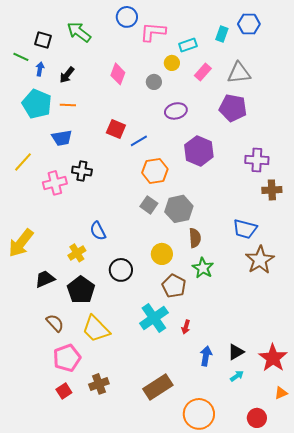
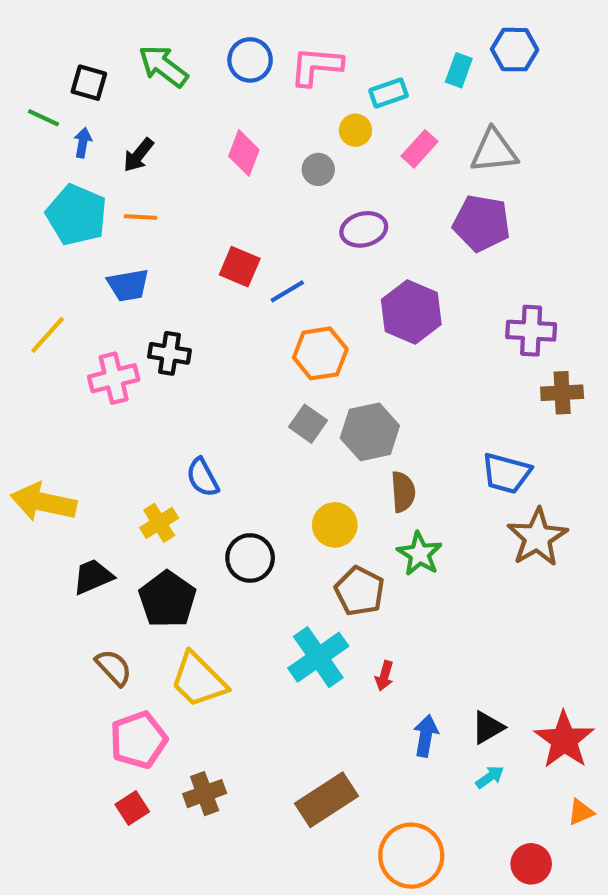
blue circle: (127, 17) -> (250, 60), moved
yellow arrow: (21, 243) -> (43, 502), turned 64

